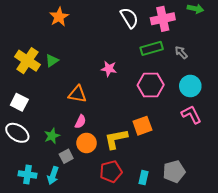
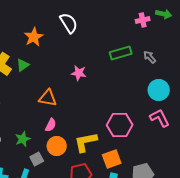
orange star: (59, 17) -> (34, 37), moved
white semicircle: (129, 18) -> (69, 23), moved
pink cross: (163, 19) -> (143, 20), moved, size x0.6
pink hexagon: (151, 85) -> (120, 125), moved
orange square: (142, 126) -> (112, 159), moved

